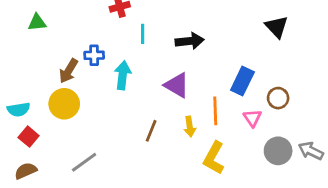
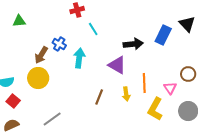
cyan line: (143, 34) -> (93, 29), turned -32
black arrow: (190, 41) -> (133, 44), moved
blue cross: (94, 55) -> (59, 44), turned 32
blue rectangle: (242, 81) -> (163, 35), moved
yellow L-shape: (214, 158) -> (155, 109), moved

